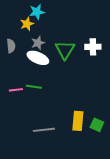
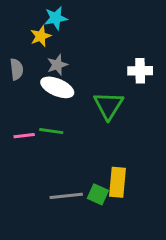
green triangle: (65, 50) -> (108, 105), moved
green square: (97, 125) -> (98, 194), moved

